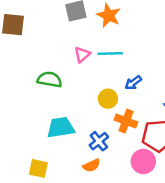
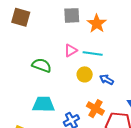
blue arrow: (133, 83) -> (107, 80), turned 56
yellow circle: (108, 99) -> (85, 74), moved

